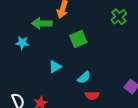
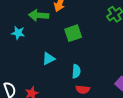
cyan semicircle: (84, 77) -> (76, 71), turned -48

